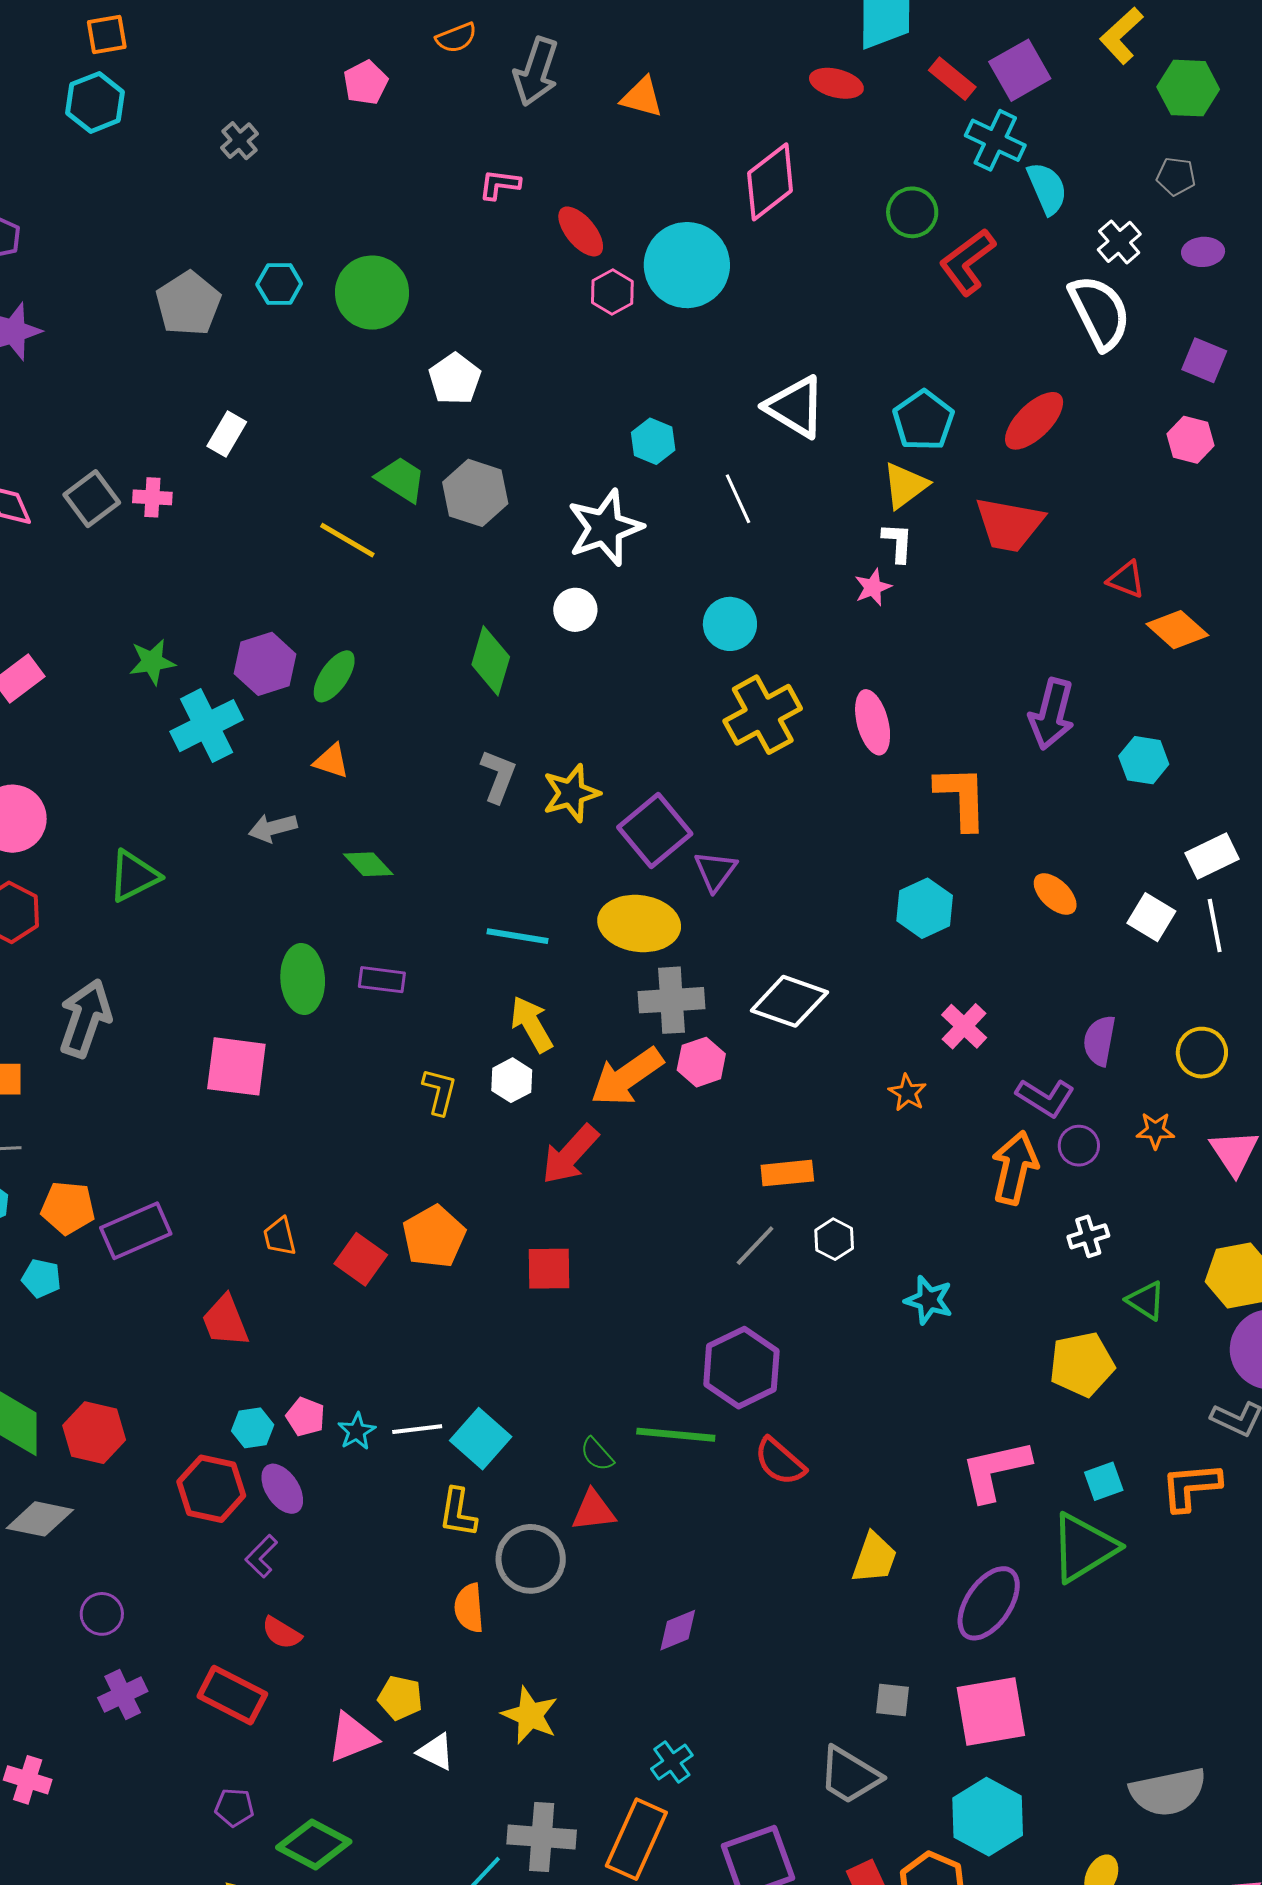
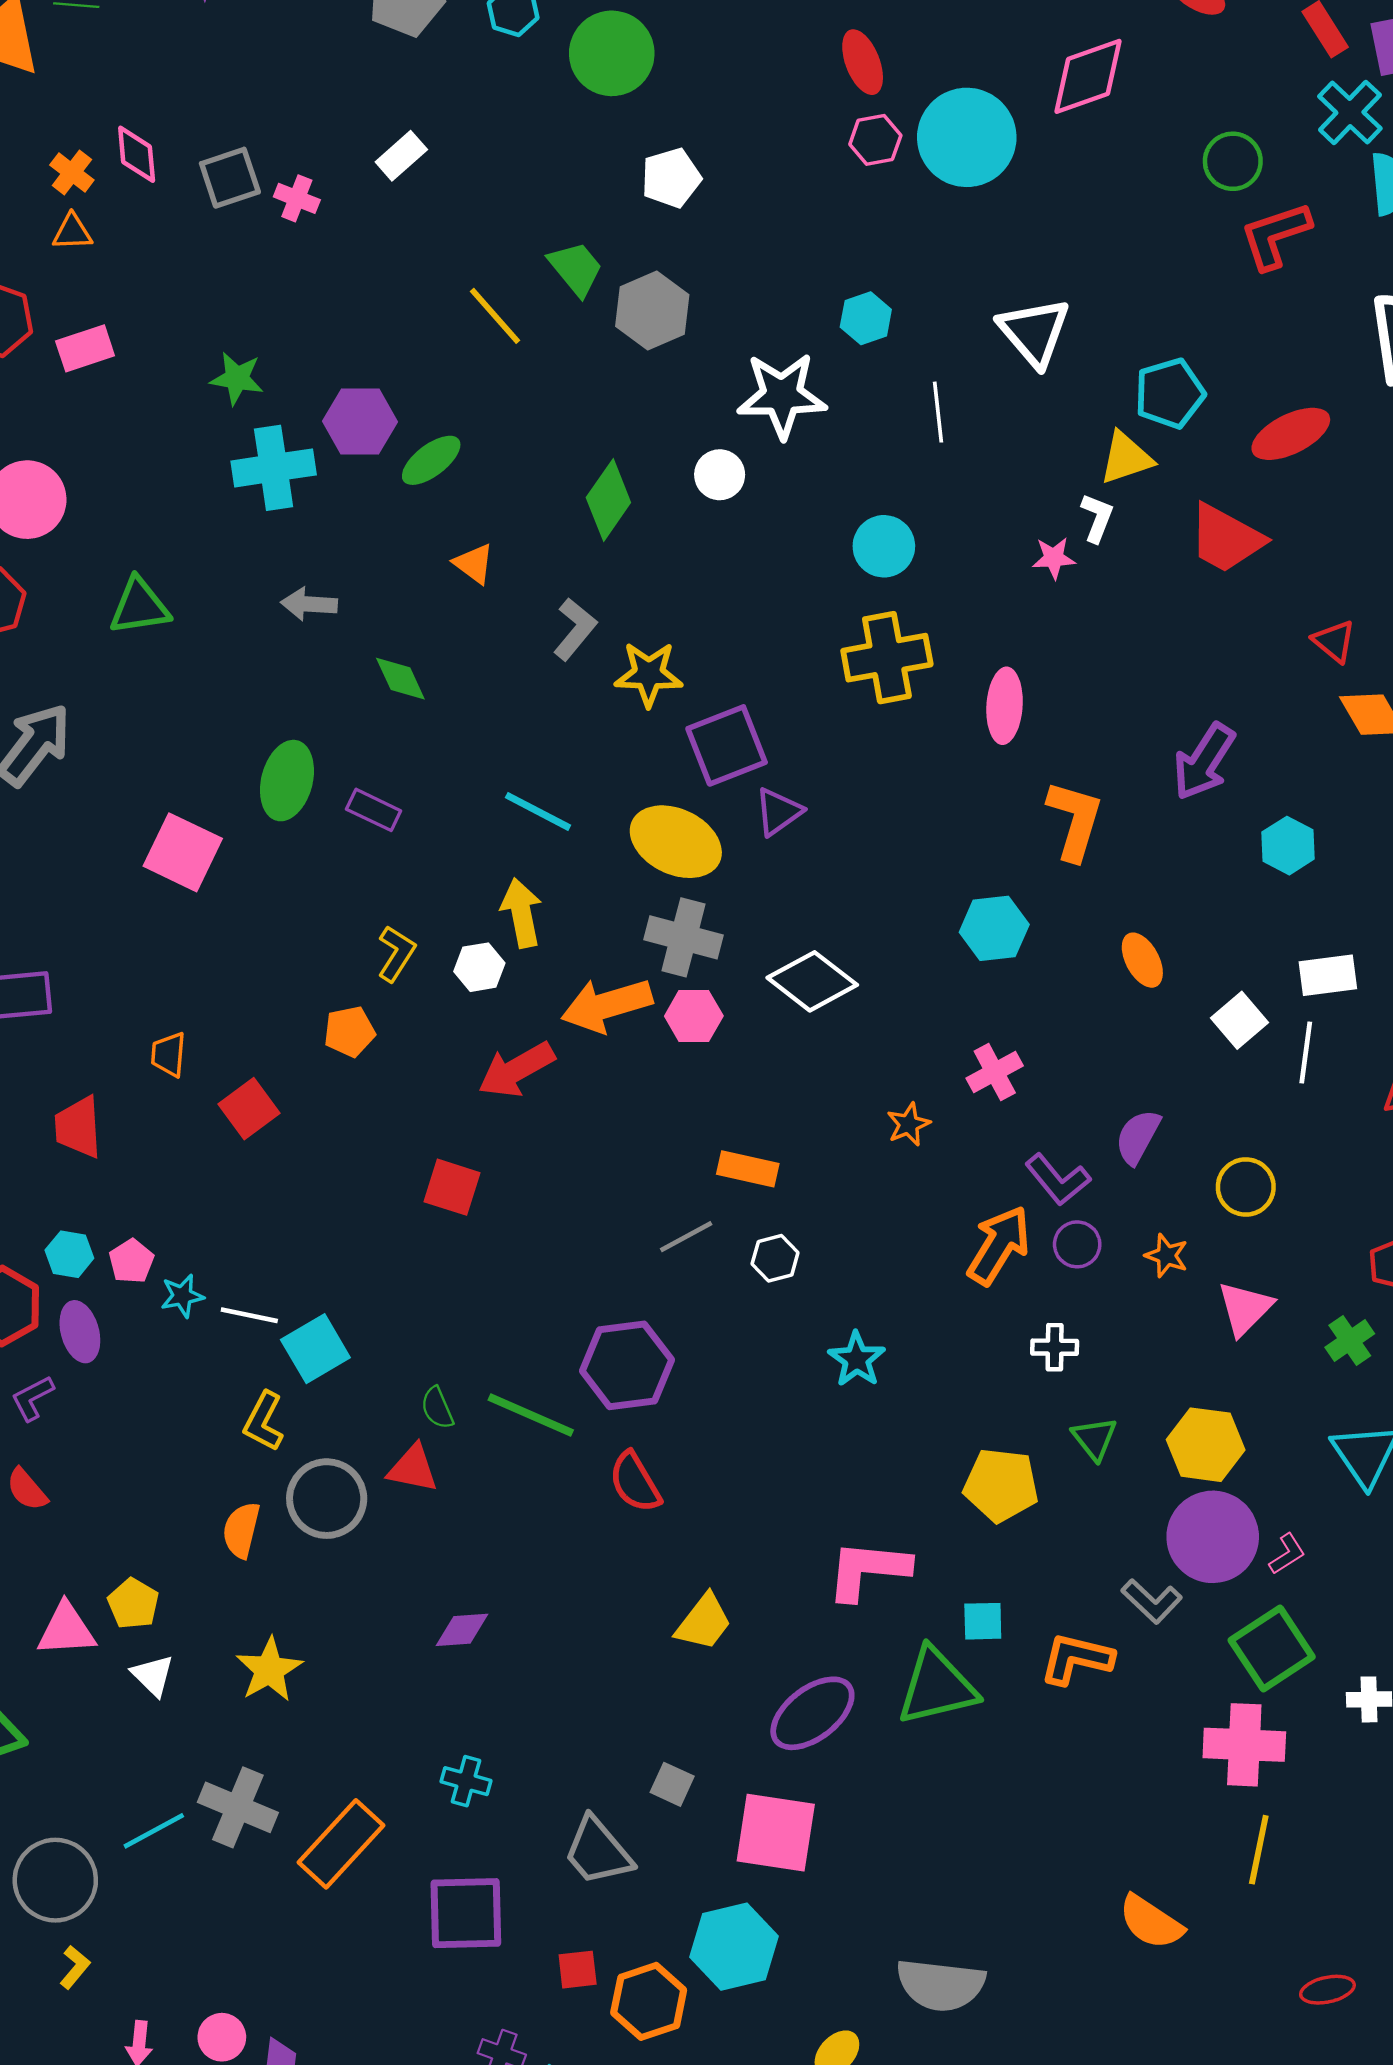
orange triangle: (331, 761) -> (474, 564), moved
orange pentagon: (434, 1237) -> (349, 1032), moved, size x0.7
cyan cross: (672, 1762) -> (466, 1781), moved, turned 33

